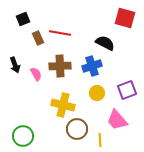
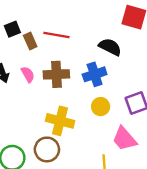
black square: (23, 19) -> (12, 29), moved
pink semicircle: (36, 74) -> (28, 74), moved
brown circle: (77, 129) -> (47, 149), moved

